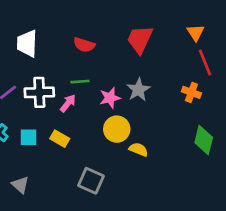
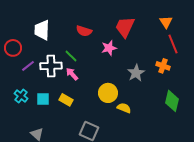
green line: (80, 82) -> (71, 56), moved, turned 48
gray star: (138, 90) -> (136, 73), moved
pink star: (110, 98) -> (109, 48), moved
pink arrow: (68, 103) -> (72, 74), turned -80

